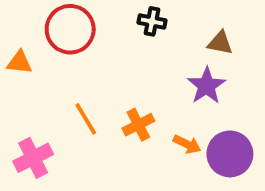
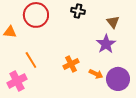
brown triangle: (220, 43) -> (113, 22), turned 40
orange line: (86, 119) -> (31, 60), moved

